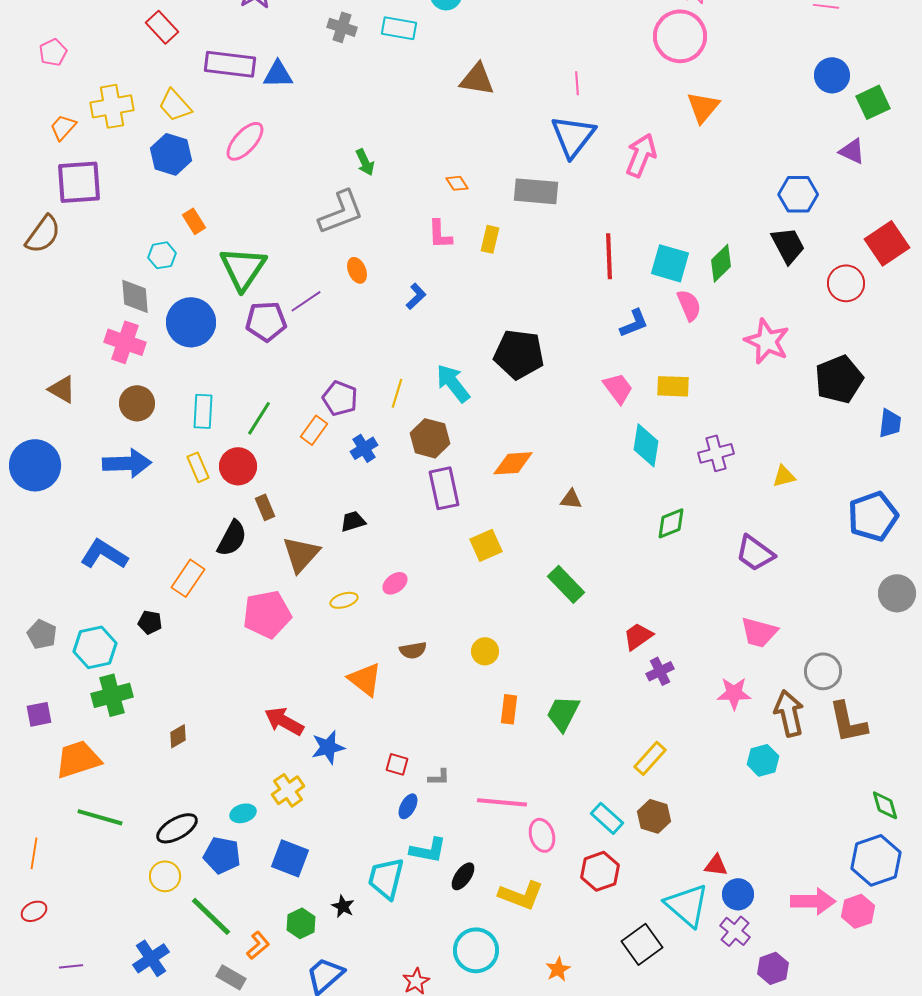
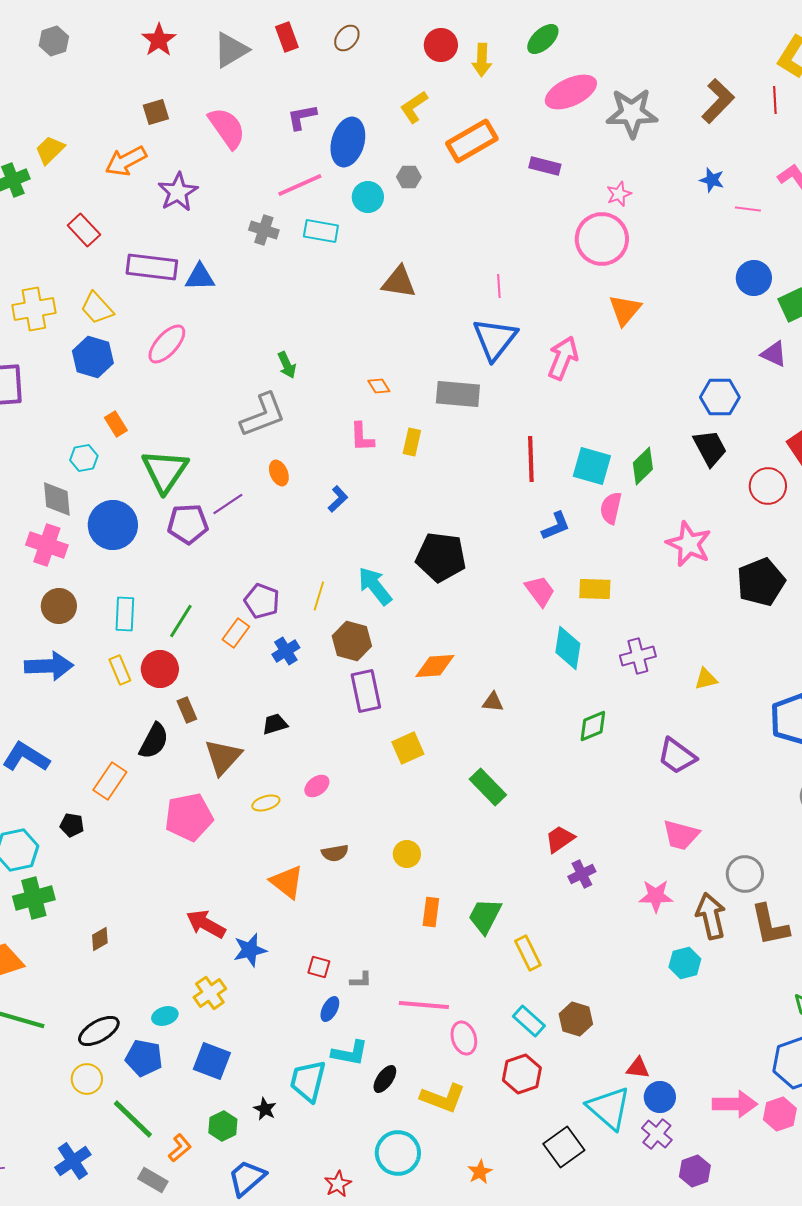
pink semicircle: (689, 305) -> (611, 508), turned -144
yellow rectangle: (650, 758) -> (528, 953), moved, turned -68

